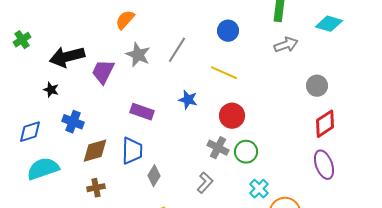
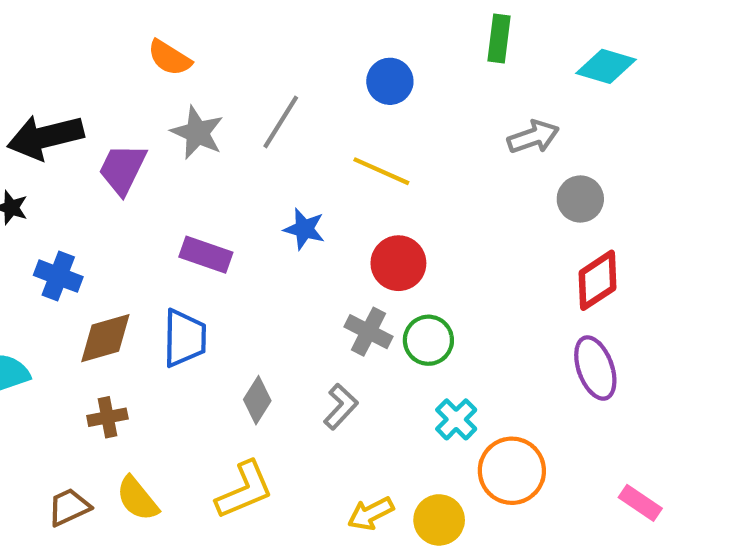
orange semicircle: (125, 20) -> (170, 58), turned -100
gray arrow: (286, 45) -> (533, 137), moved
gray diamond: (154, 176) -> (257, 400), moved

